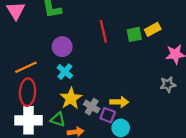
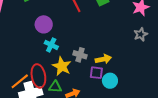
orange line: (26, 67) -> (20, 81), moved
red ellipse: (27, 92) -> (38, 76), moved
gray cross: (92, 107) -> (80, 55), moved

